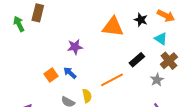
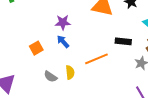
black rectangle: (137, 60) -> (123, 41), turned 42
blue arrow: (70, 73) -> (63, 42), moved

